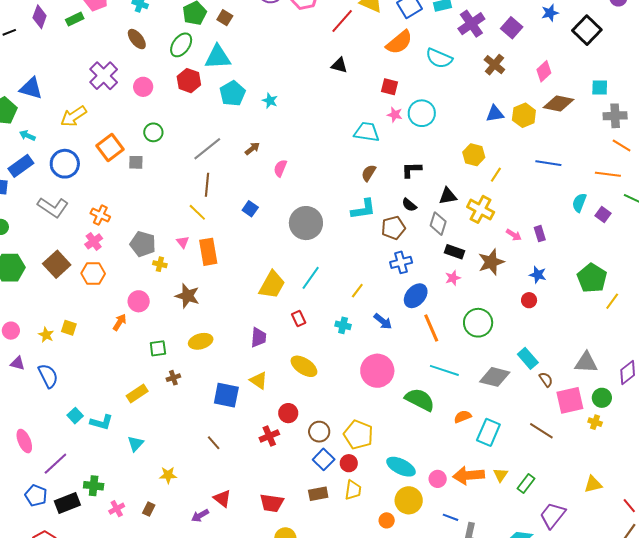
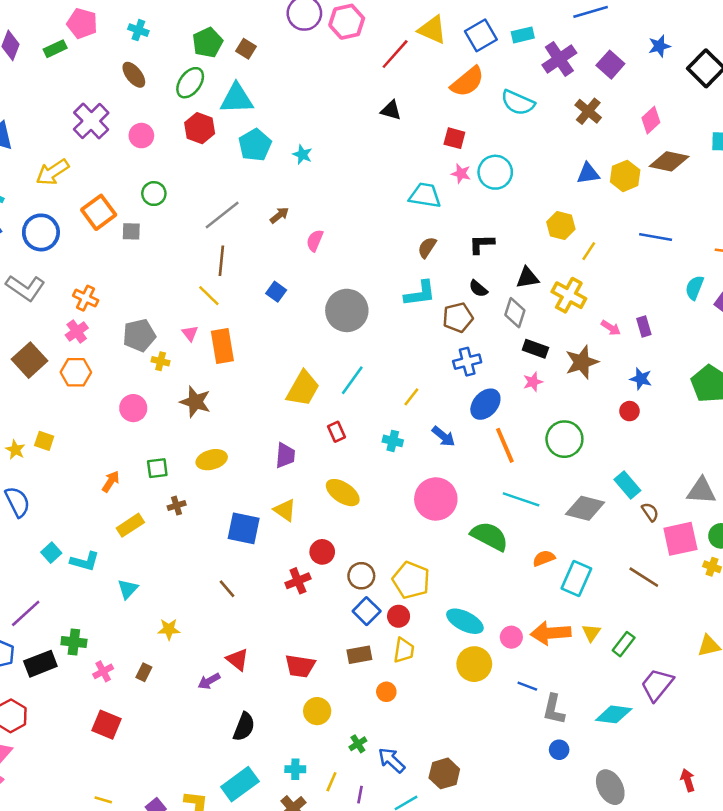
gray pentagon: (143, 244) -> (139, 335), turned -30
orange arrow: (120, 322) -> (111, 482), moved
orange circle: (387, 520) -> (386, 692), moved

